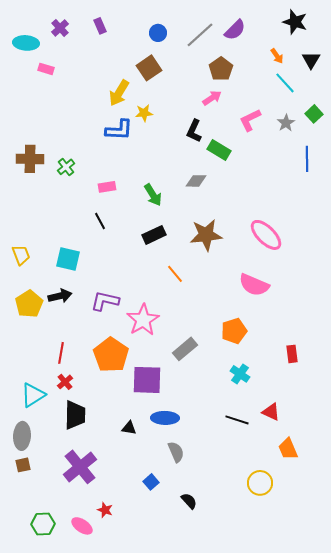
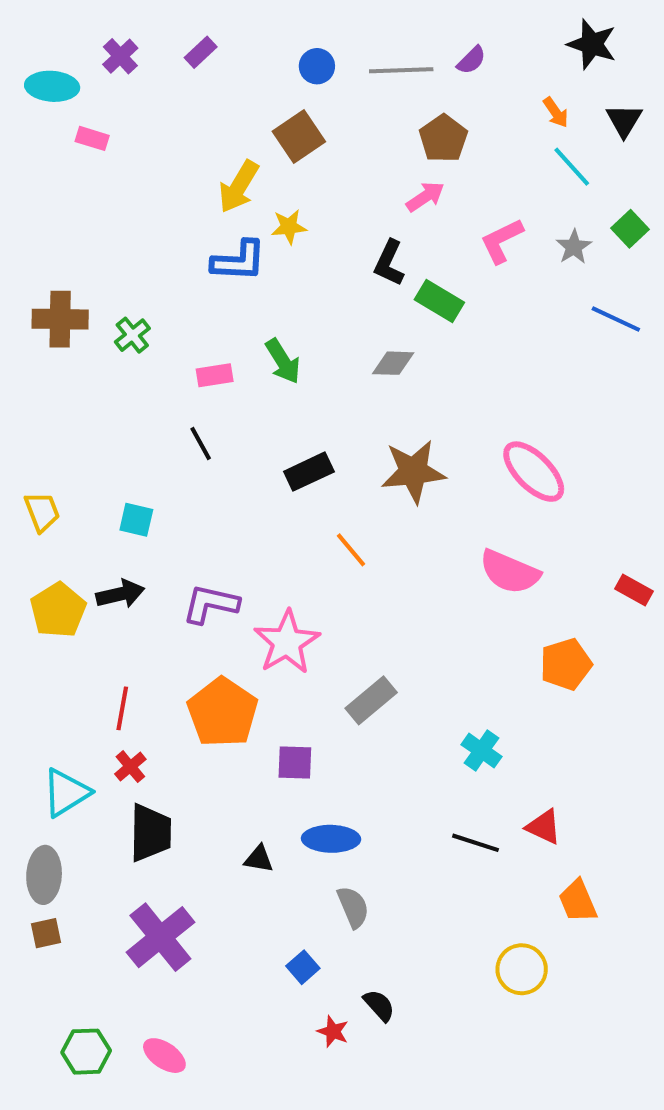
purple rectangle: (100, 26) -> (201, 52), turned 70
purple semicircle: (235, 30) -> (471, 60), size x0.7
gray line: (200, 35) -> (401, 70), turned 40
blue line: (307, 159) -> (616, 319), turned -65
green arrow: (153, 195) -> (283, 361), moved
cyan square: (68, 259) -> (136, 520), size x0.7
orange pentagon: (234, 331) -> (566, 664), moved
red rectangle: (292, 354) -> (634, 590), moved, turned -54
purple square: (147, 380) -> (295, 763), size x0.6
red star: (105, 510) -> (333, 1031), moved

